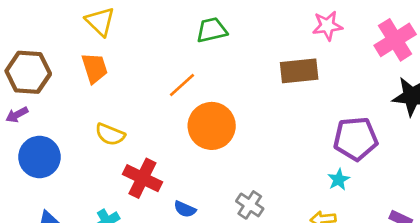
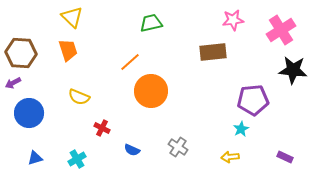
red cross: (142, 178) -> (102, 128), size x0.6

